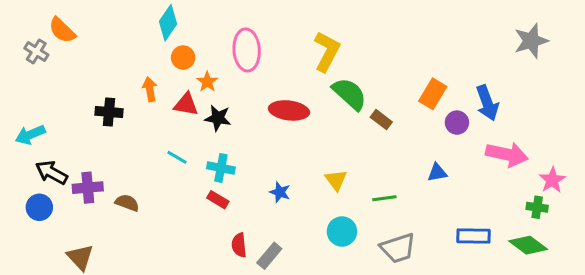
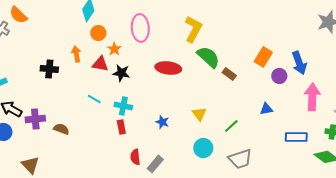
pink arrow: (507, 154) -> (312, 97), turned -100
green line: (384, 198) -> (231, 126), turned -35
red rectangle: (218, 200) -> (121, 127), turned 48
blue rectangle: (474, 236) -> (296, 137), moved

